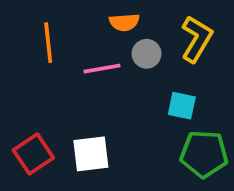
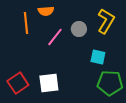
orange semicircle: (124, 22) -> (46, 11), moved
pink line: (102, 69) -> (55, 37), turned -42

